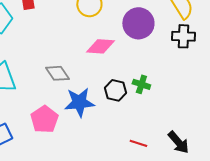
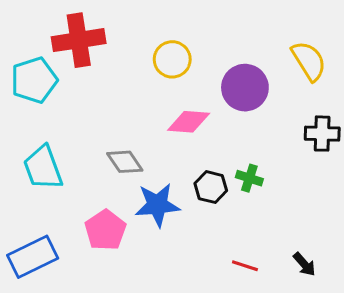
black cross: (183, 36) -> (322, 134), moved
black arrow: (178, 142) -> (304, 264), size x0.7

